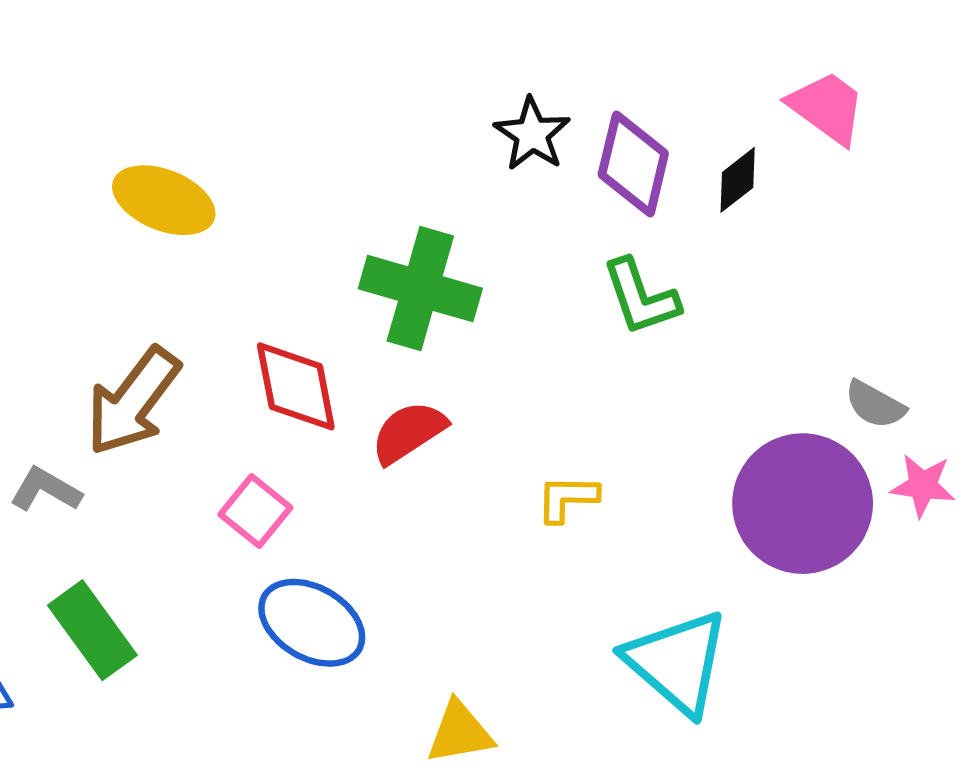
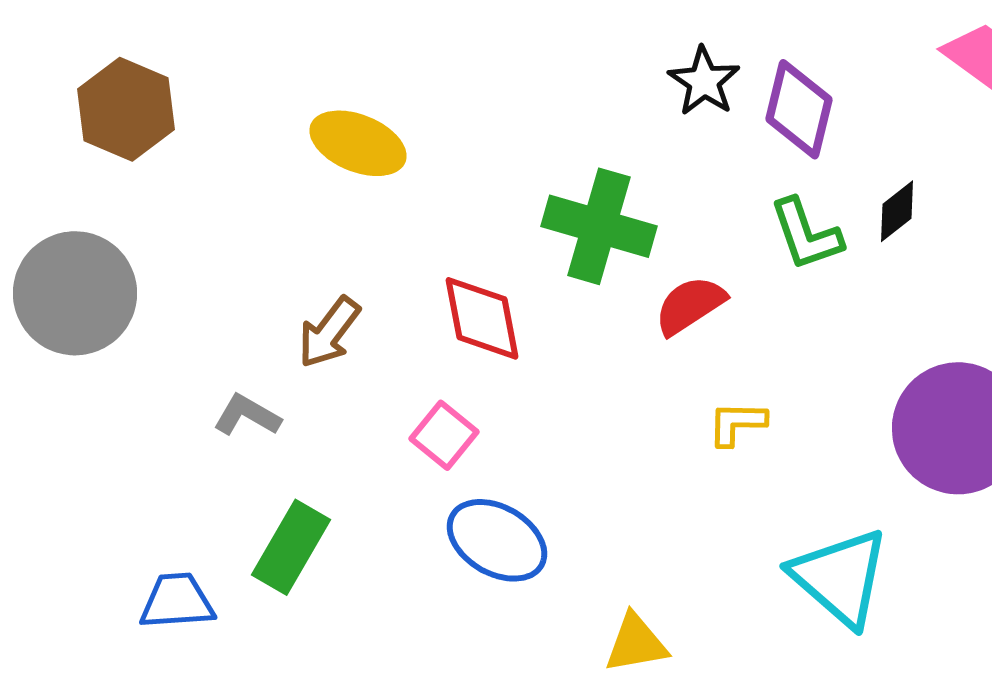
black diamond: (738, 180) -> (897, 211), moved
brown arrow: (133, 401) -> (329, 332), size x0.7
red semicircle: (409, 432) -> (690, 305), moved
green rectangle: (92, 630) -> (291, 547), turned 66

